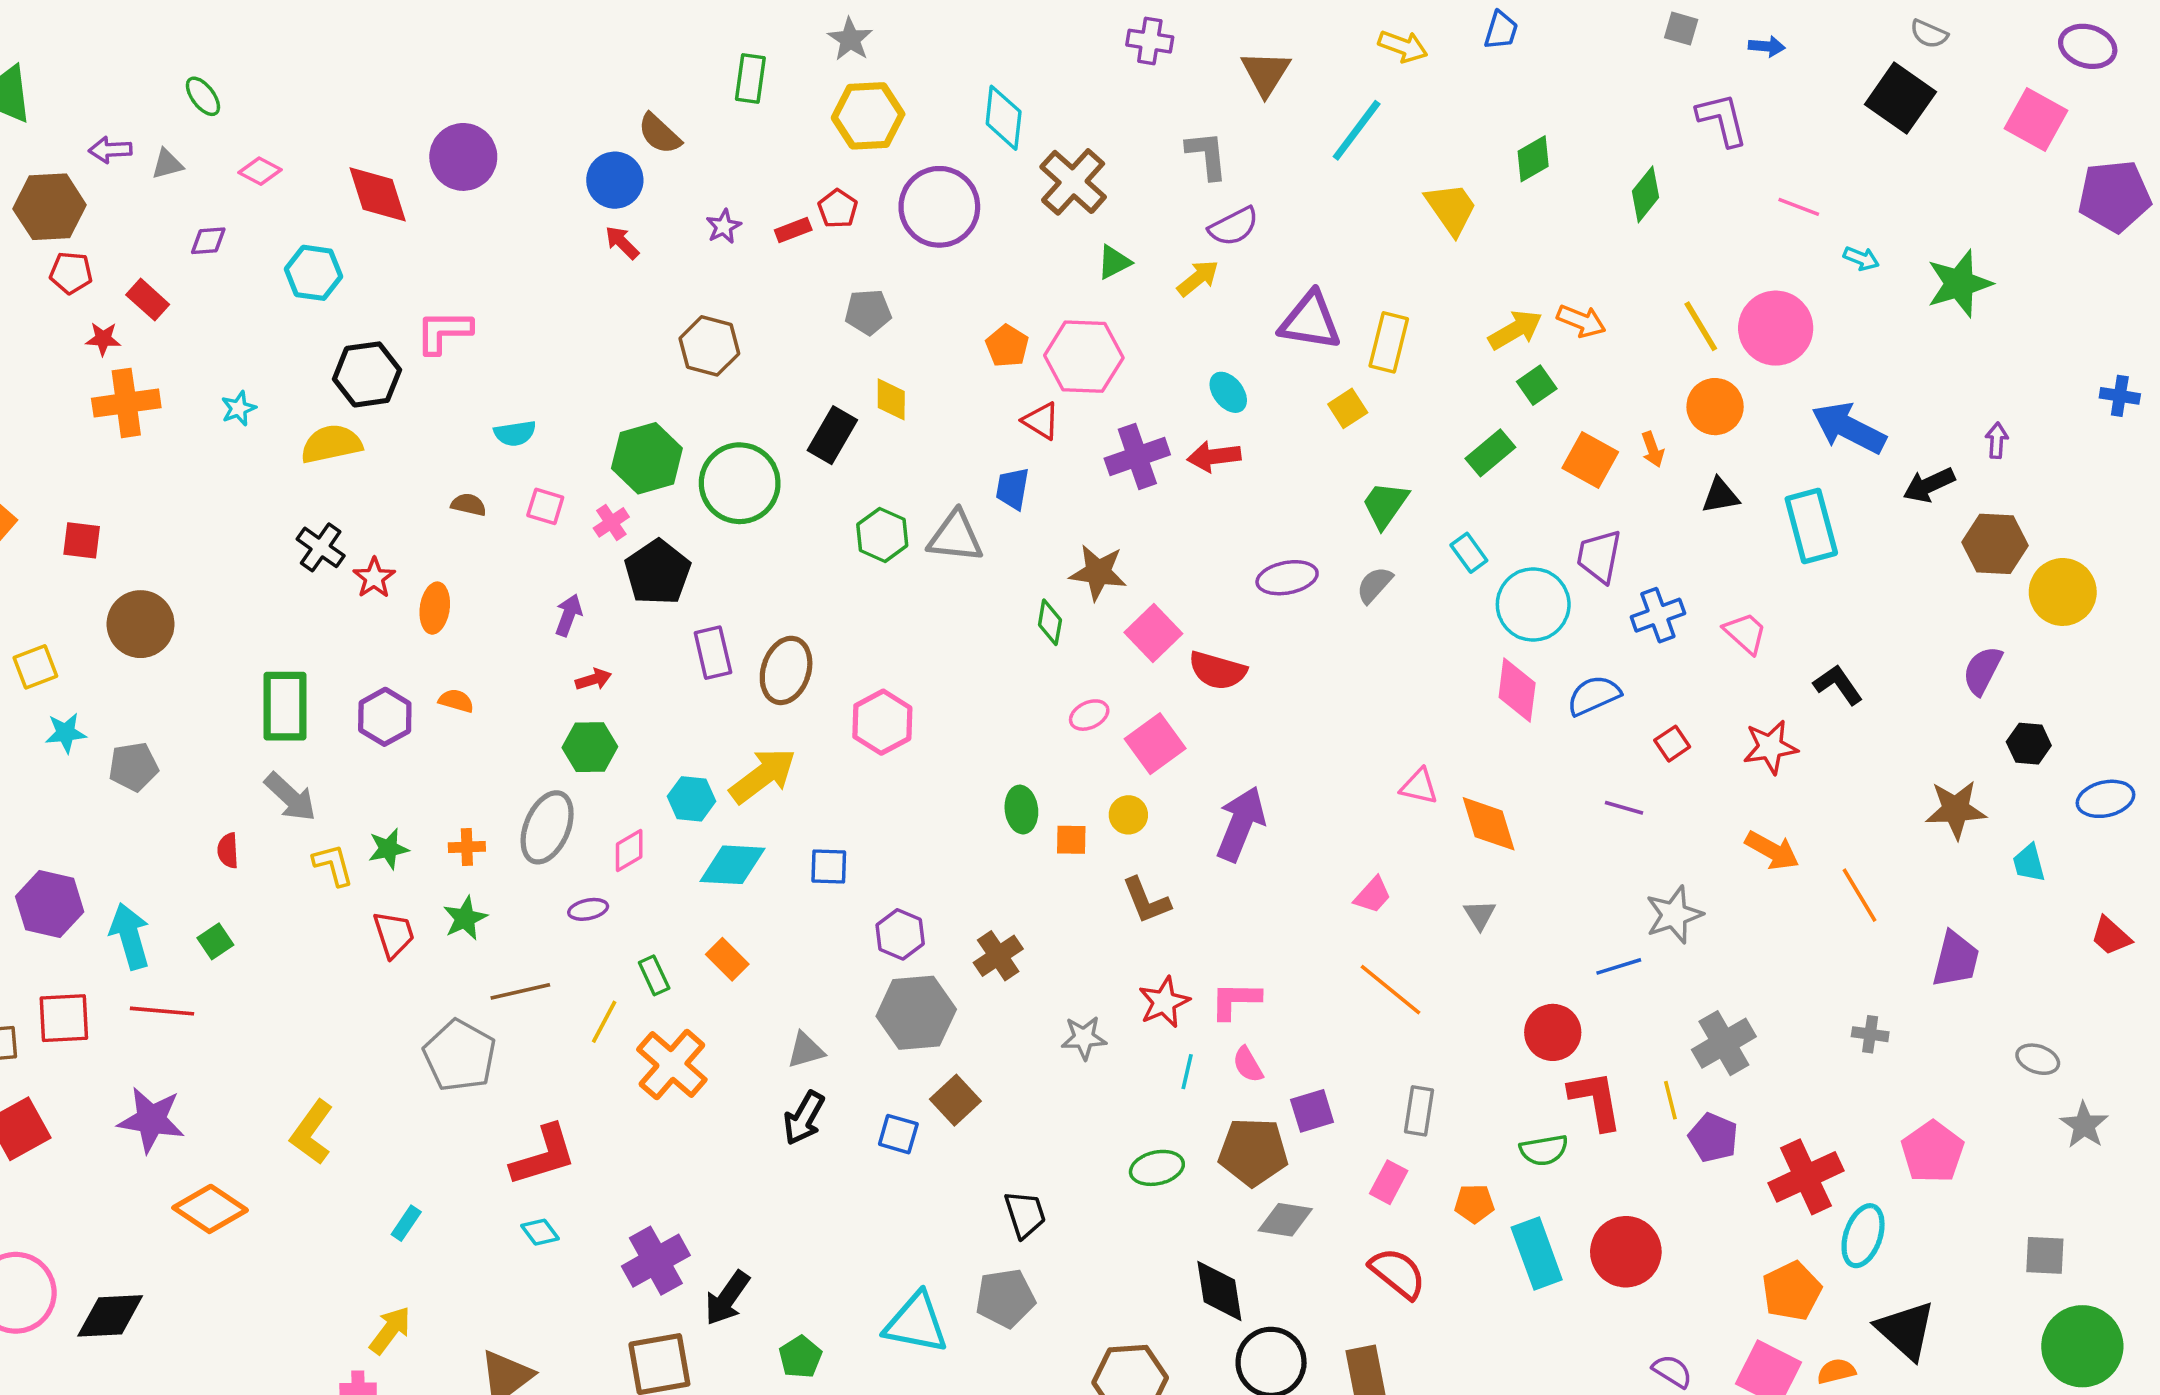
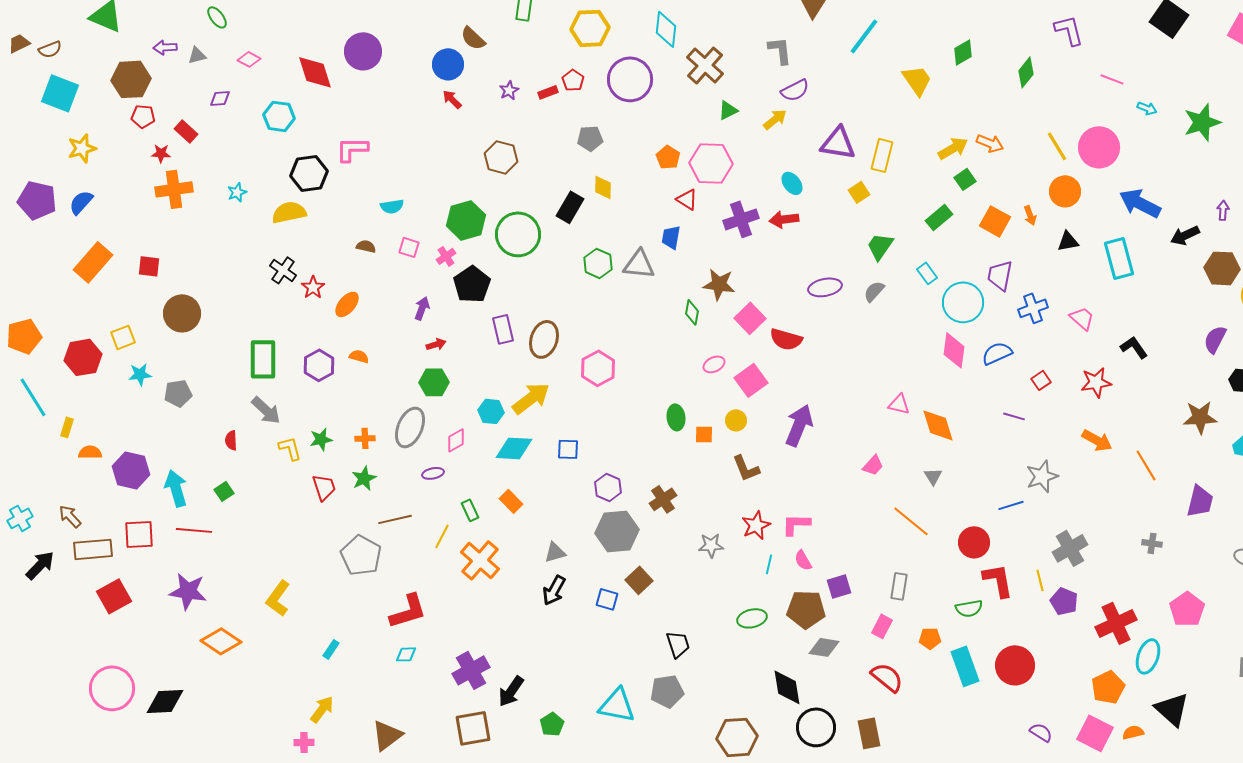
orange ellipse: (435, 608) -> (347, 304), turned 32
orange line: (1390, 990) -> (911, 521), moved
cyan diamond: (540, 1232) -> (406, 654), turned -55

